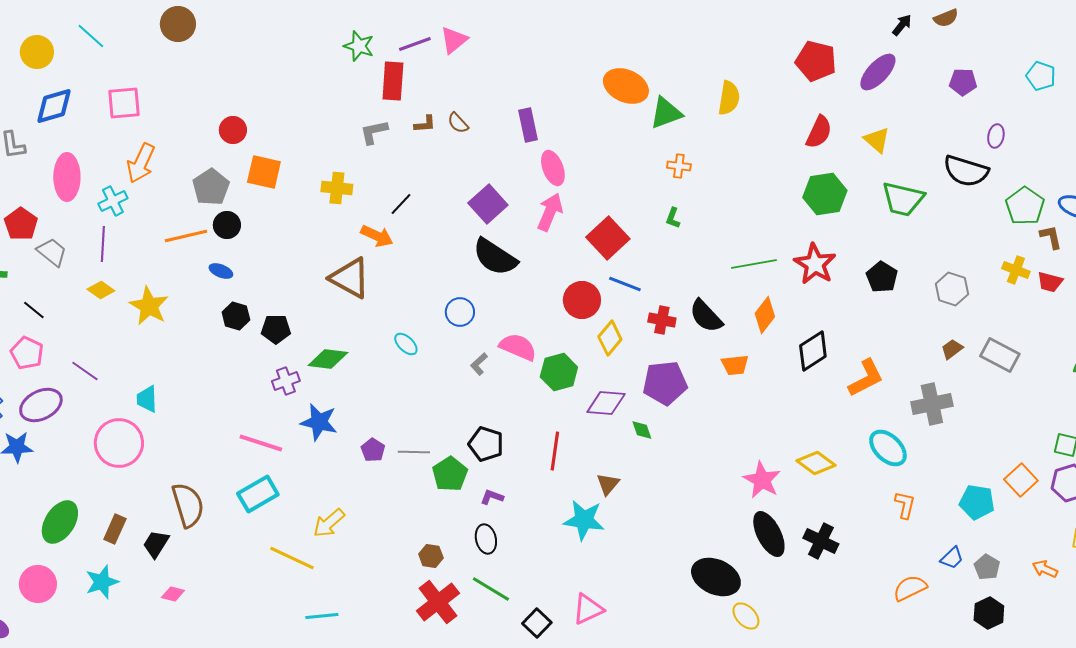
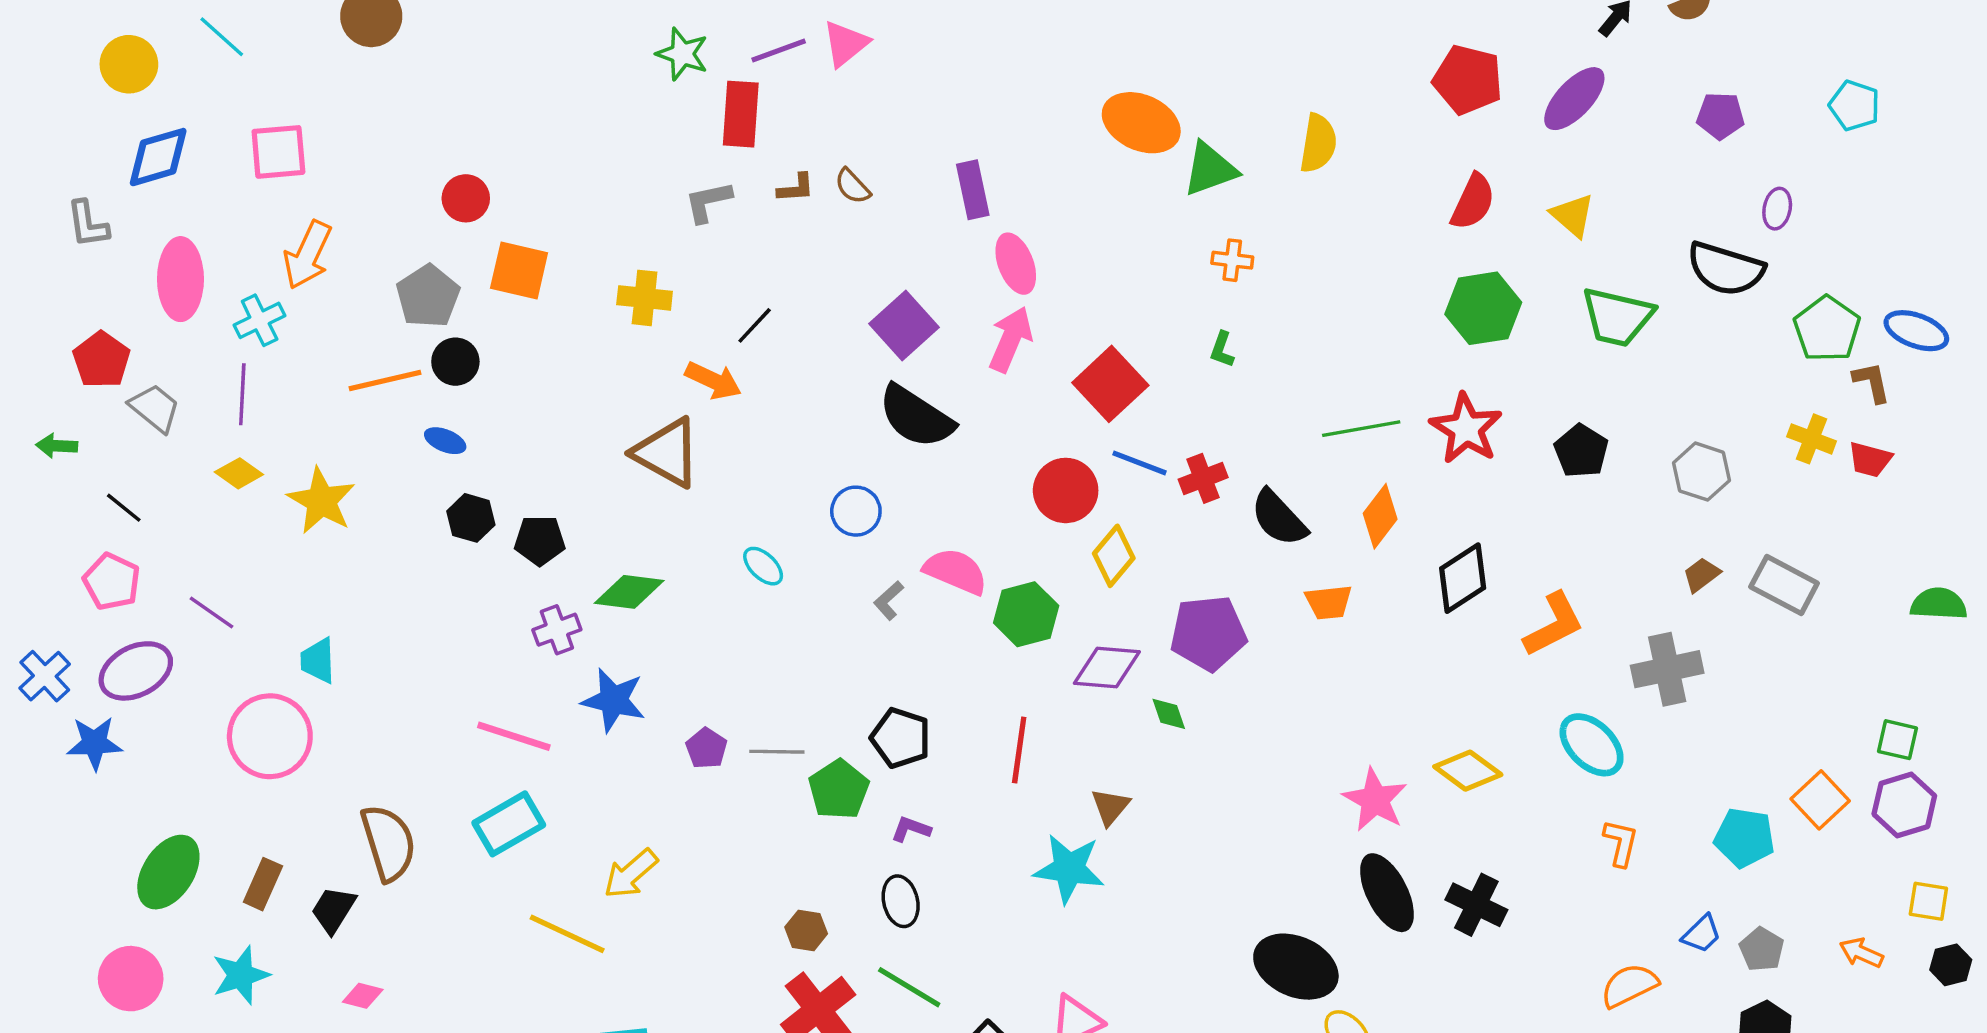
red cross: (662, 320) -> (1203, 478), moved, turned -32

